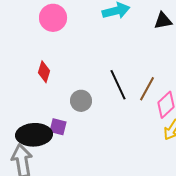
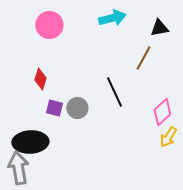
brown line: (147, 89) -> (143, 58), moved
purple square: (58, 127) -> (54, 108), moved

